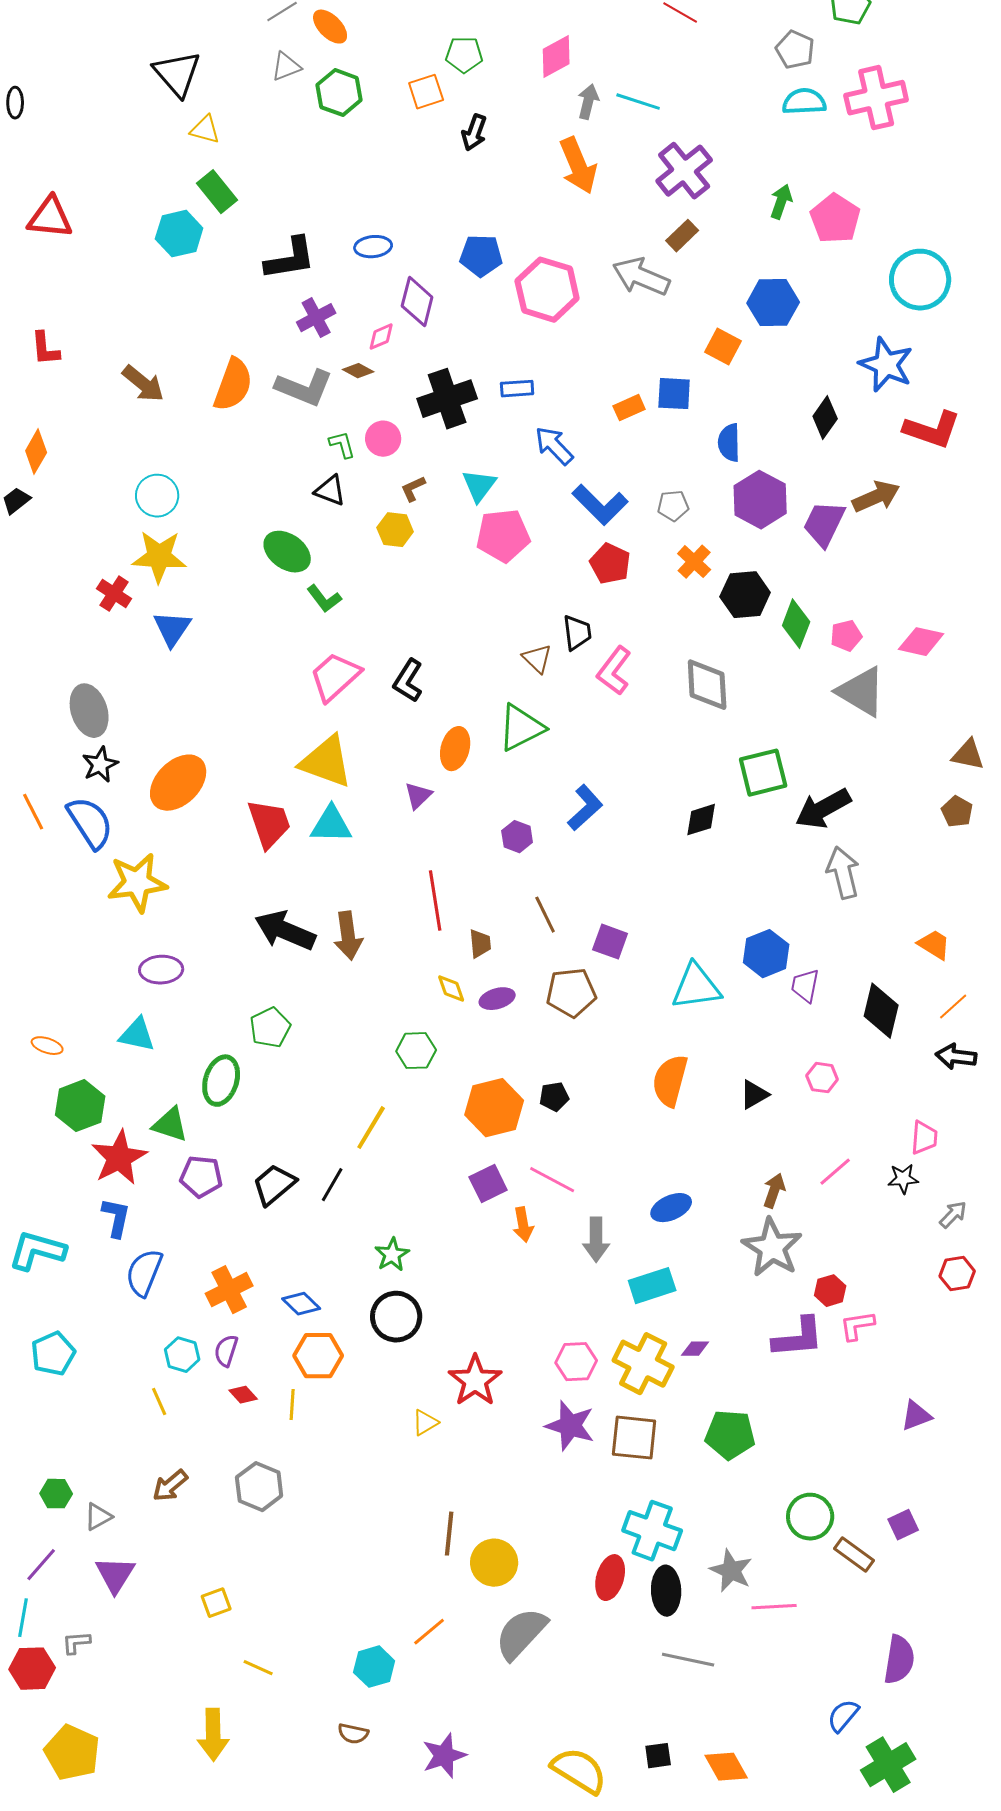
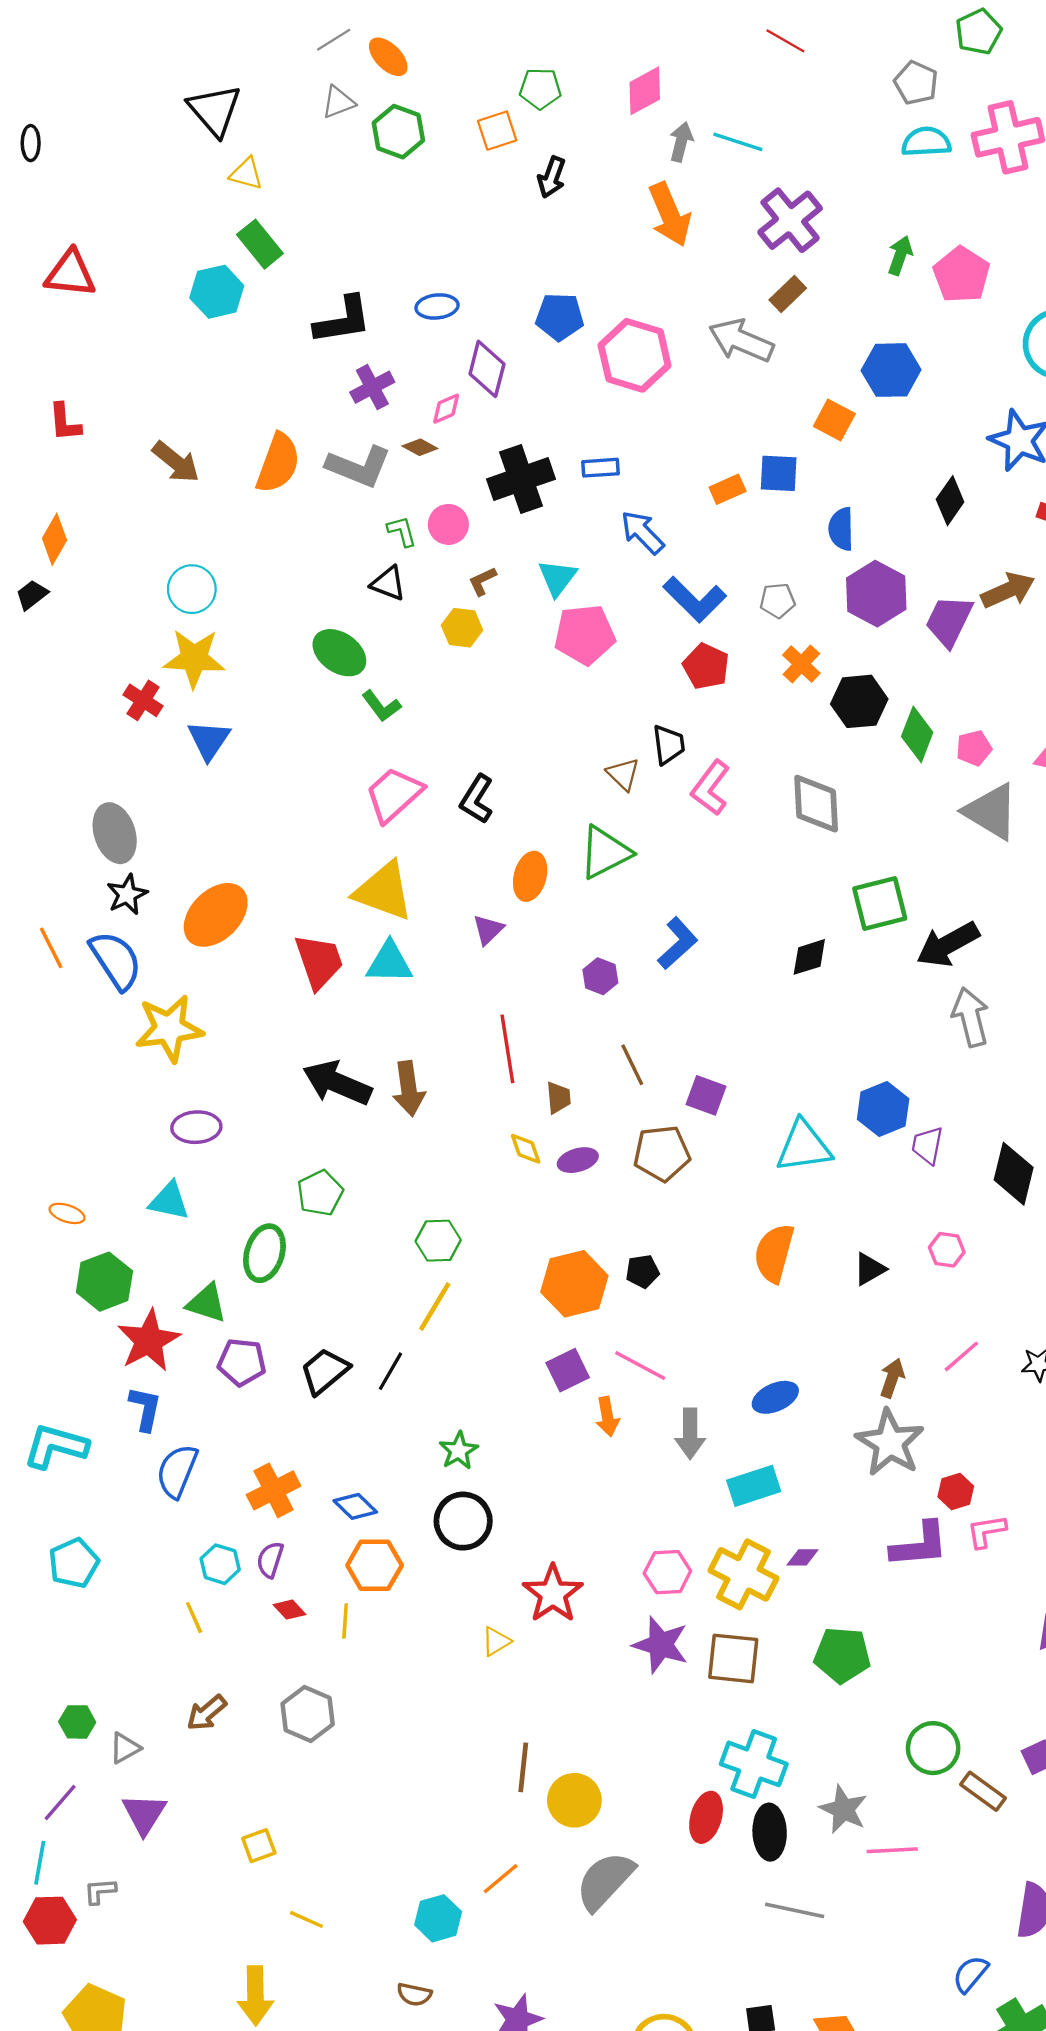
green hexagon: (416, 1051) -> (438, 1241), moved

